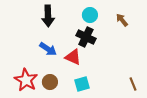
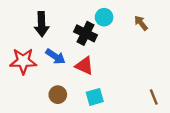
black arrow: (48, 16) -> (42, 24), moved
black cross: (86, 37) -> (86, 33), moved
red star: (26, 80) -> (23, 61), moved, turned -30

